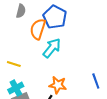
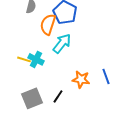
orange star: (58, 85) -> (81, 79), moved
cyan cross: (16, 88) -> (36, 59), moved, turned -35

